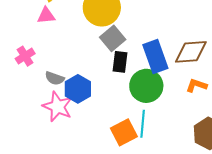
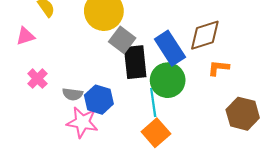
pink triangle: (46, 16) -> (25, 36), moved
black rectangle: (120, 62) -> (135, 62), size x1.5
cyan line: (143, 124) -> (153, 103), moved

